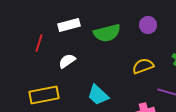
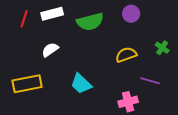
red line: (39, 43) -> (24, 19), moved

